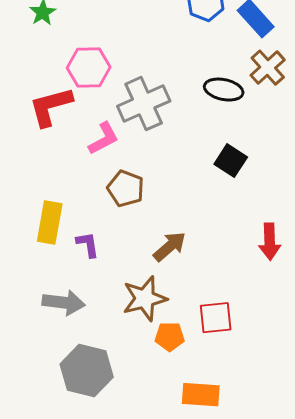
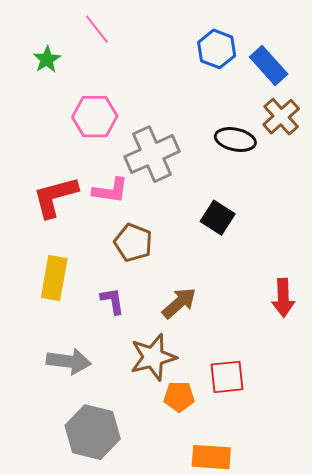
red L-shape: (51, 107) -> (55, 197), moved
pink L-shape: (104, 139) -> (110, 191), turned 36
black square: (231, 161) -> (218, 218), moved
purple L-shape: (88, 245) -> (112, 301), moved

